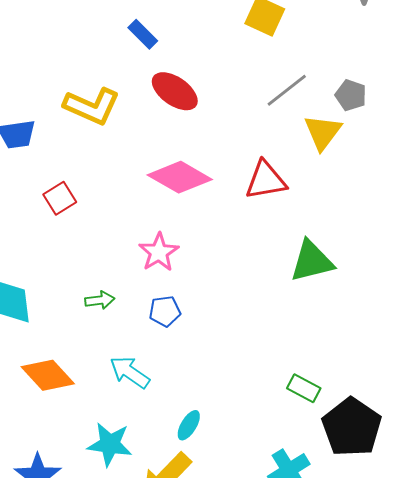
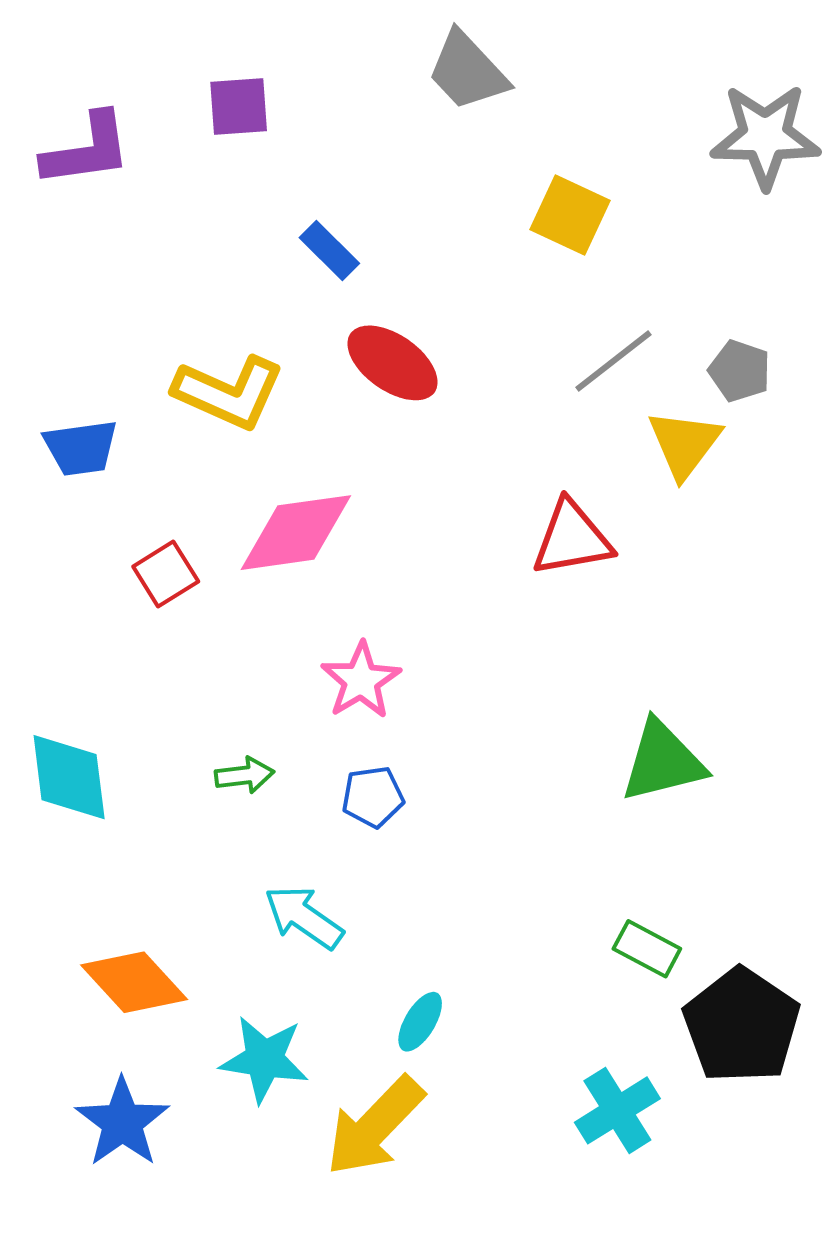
pink diamond: (180, 177) -> (296, 533), moved, turned -38
green triangle: (312, 261) -> (663, 761), moved
orange diamond: (48, 375) -> (134, 982), moved

